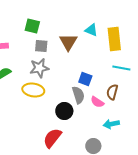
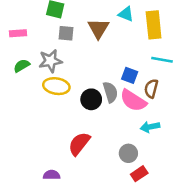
gray star: (39, 68) -> (50, 61), moved
blue square: (85, 79) -> (130, 75), moved
pink semicircle: (97, 102) -> (133, 101), size x1.6
black circle: (64, 111) -> (91, 99), moved

